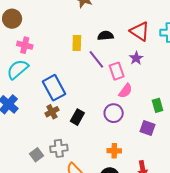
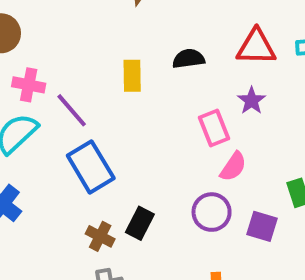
red triangle: (140, 31) -> (256, 47), turned -30
purple line: (96, 59) -> (72, 110), moved
brown cross: (52, 112) -> (100, 236), moved, turned -32
purple square: (148, 128) -> (262, 226), moved

